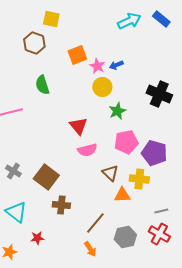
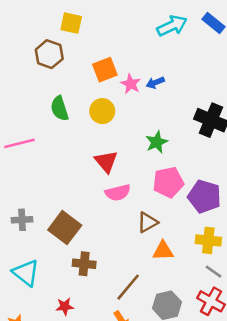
yellow circle: (102, 87) -> (102, 111), moved
gray cross: (13, 171) -> (22, 220), turned -35
brown triangle: (110, 173) -> (148, 222), turned 48
yellow cross: (139, 179) -> (208, 240), moved
gray line: (161, 211) -> (214, 272), turned 48
red star: (37, 238) -> (65, 306), moved

